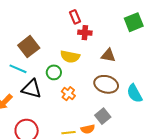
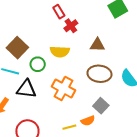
red cross: (85, 33) -> (71, 26), turned -32
green circle: (54, 72) -> (38, 64), moved
orange cross: (68, 94) -> (63, 88), size x1.6

